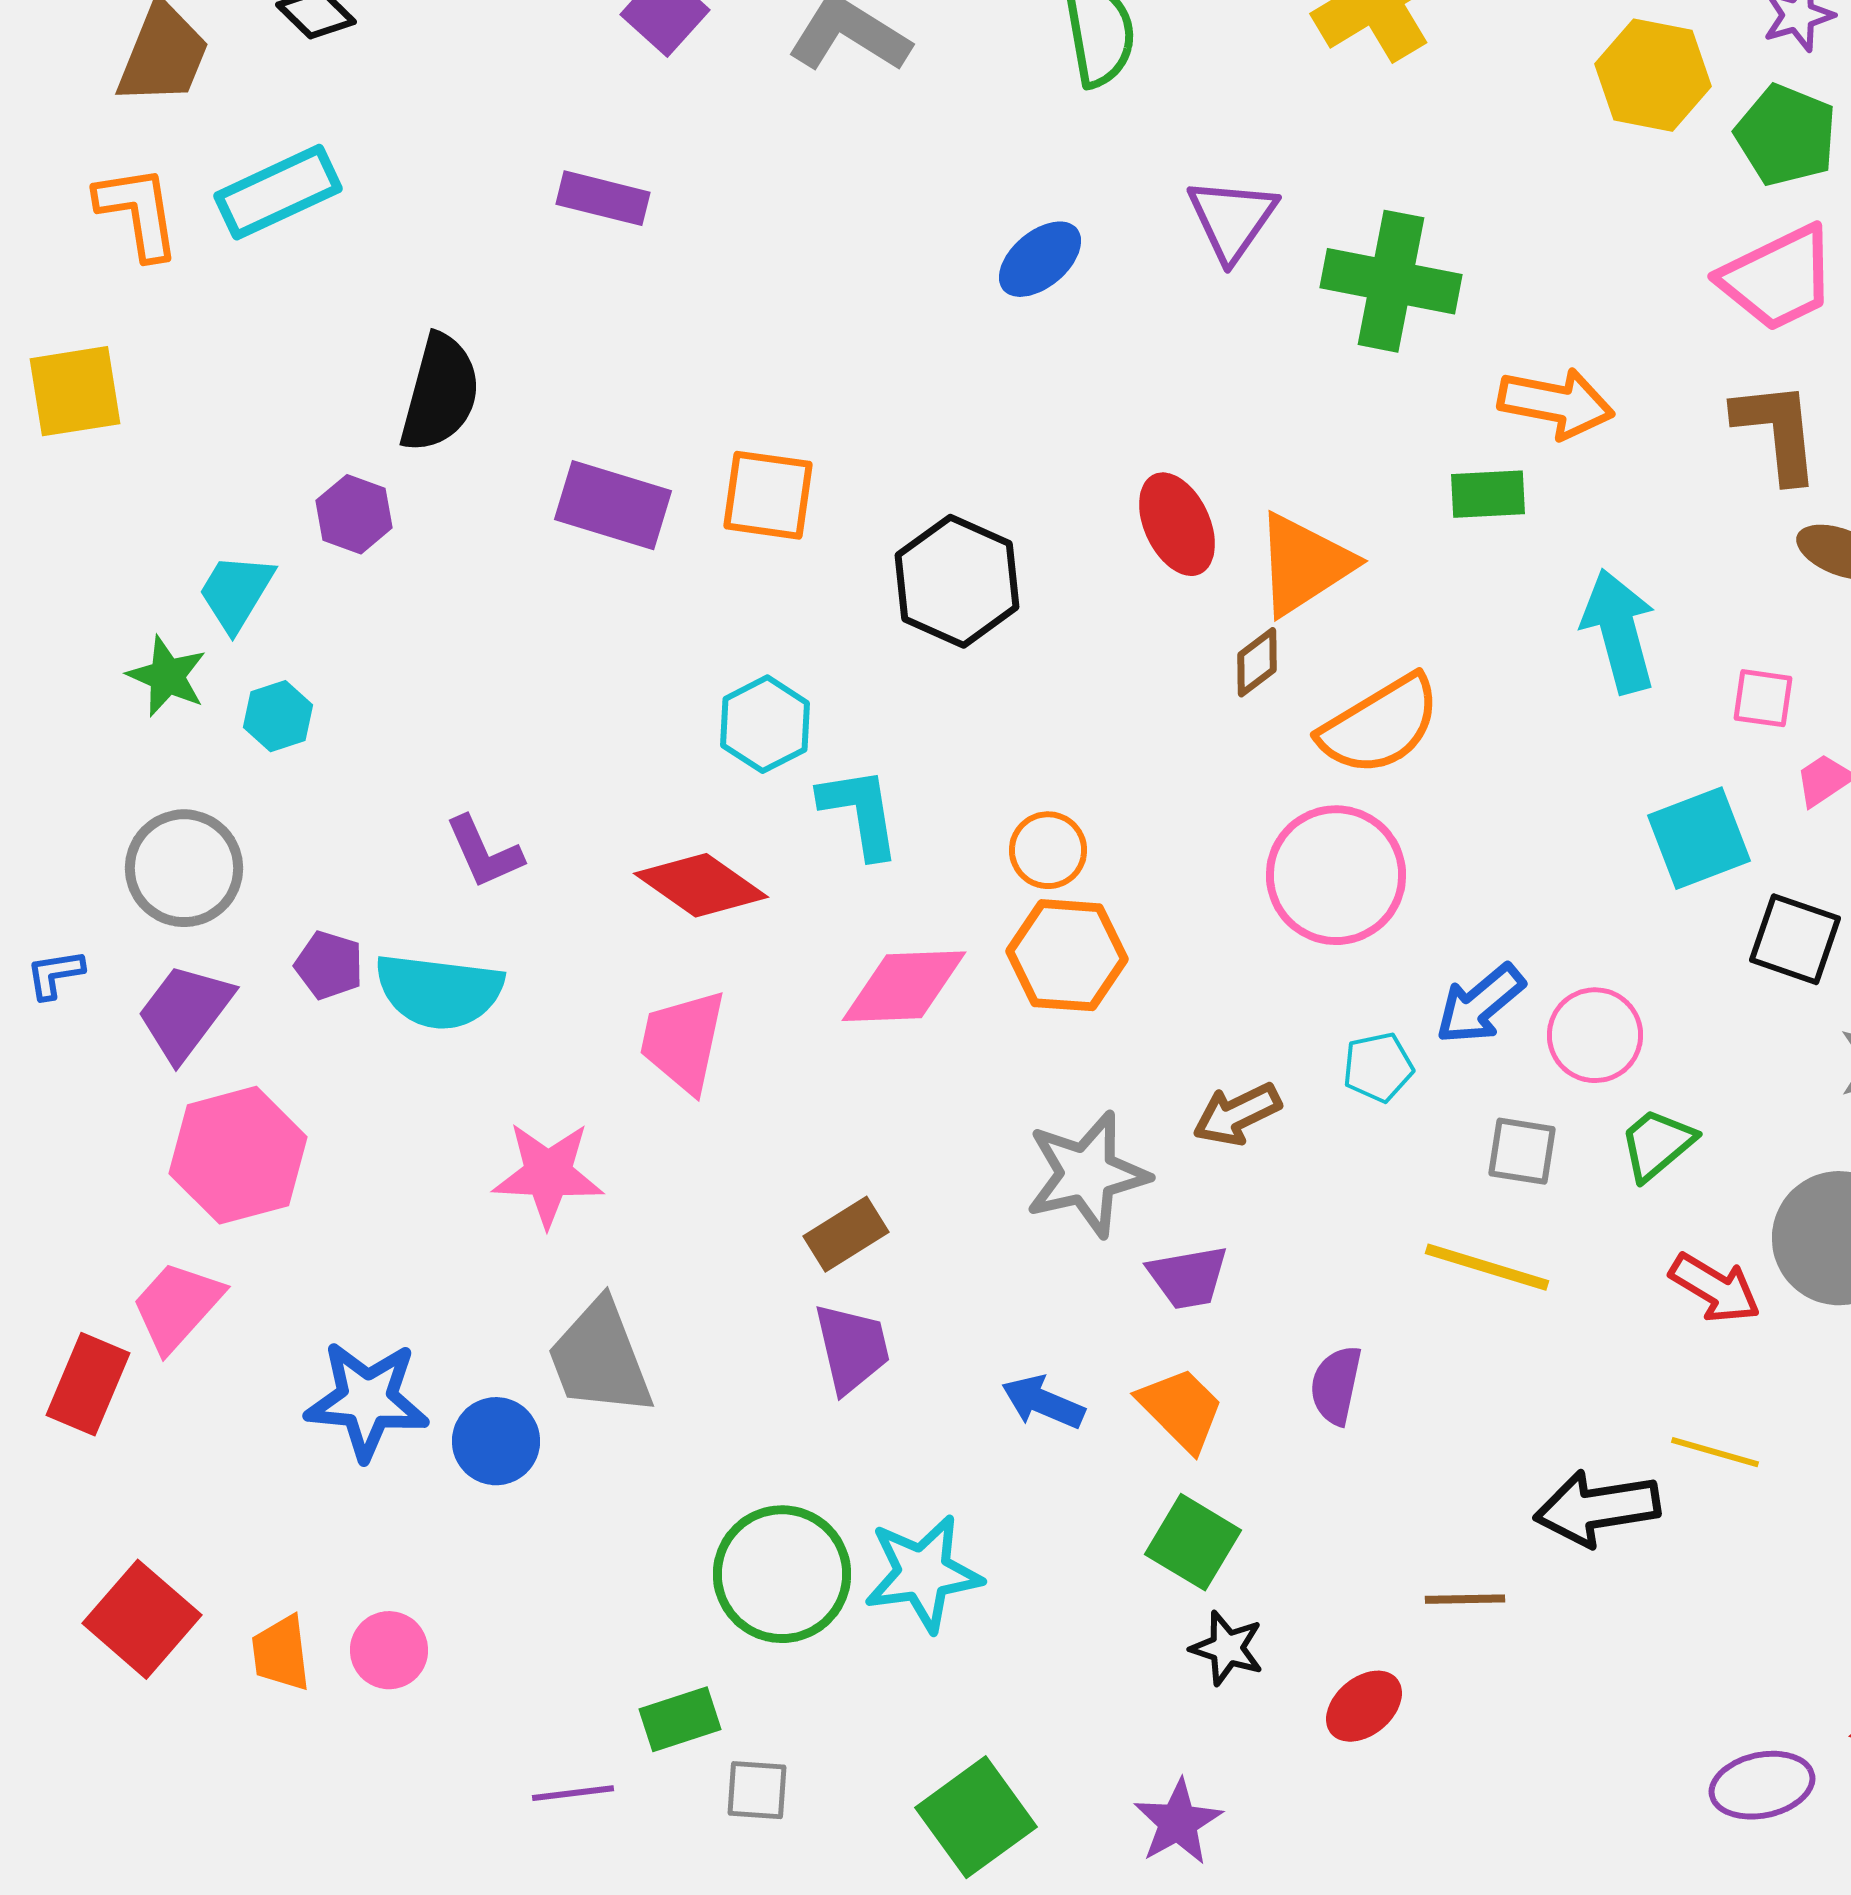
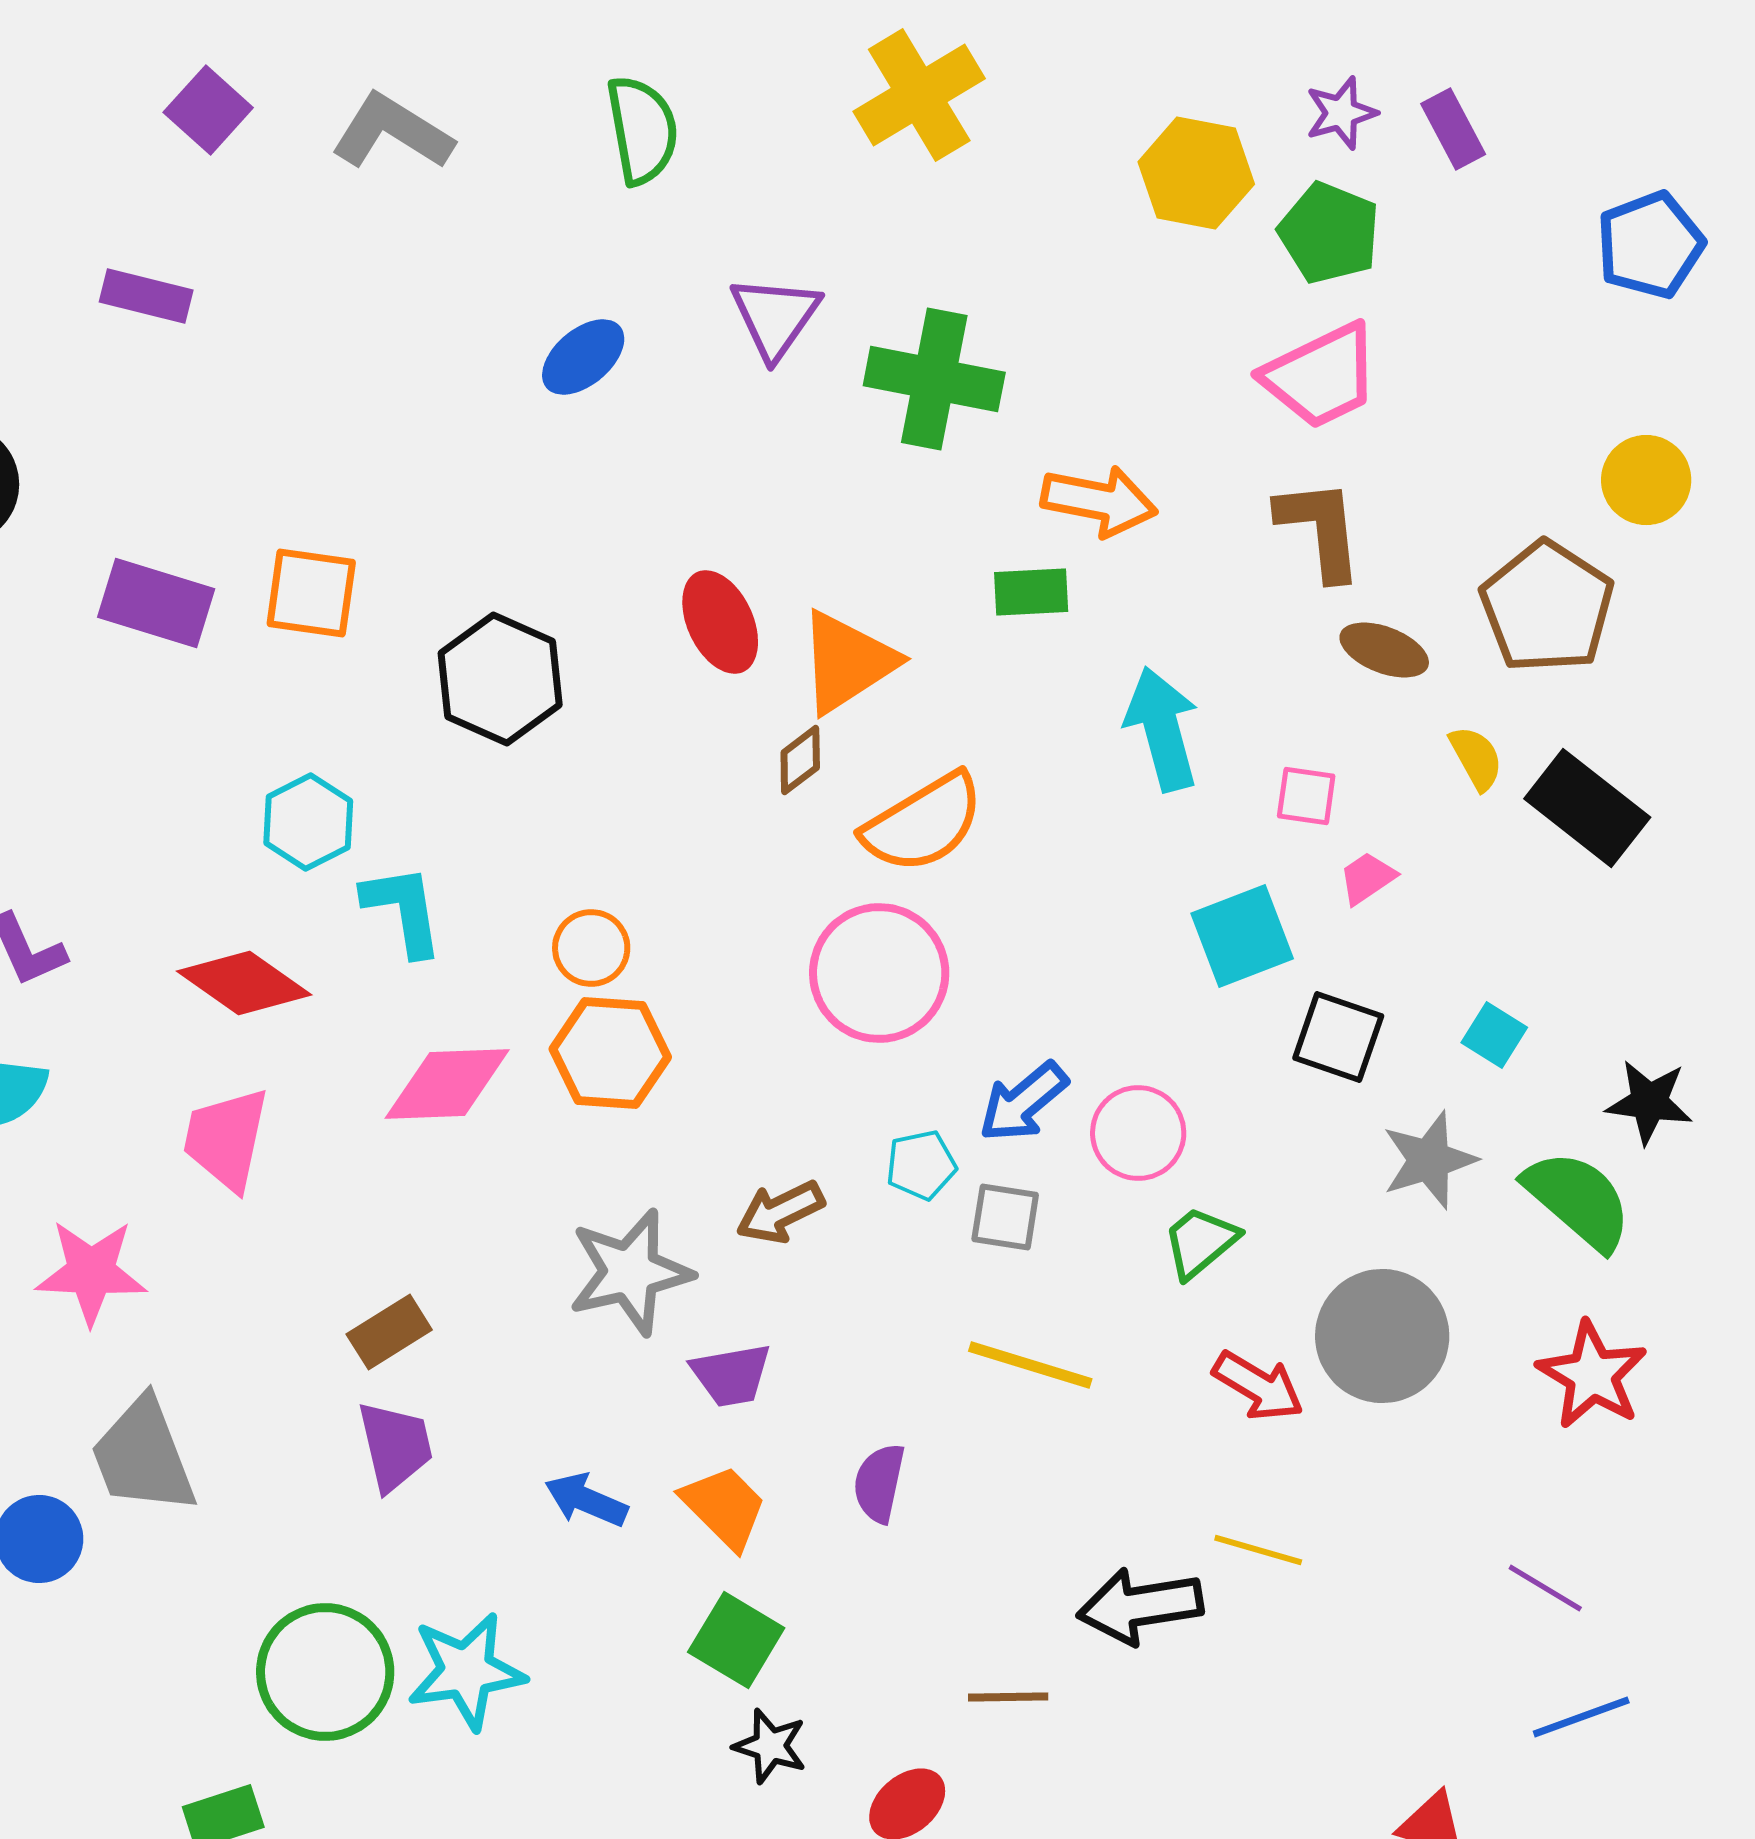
gray square: (1522, 1151) -> (1005, 1217), moved

